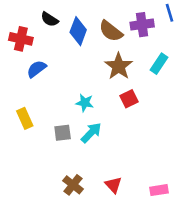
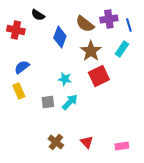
blue line: (169, 13) -> (129, 25), moved
blue diamond: (78, 31) -> (60, 37), moved
blue semicircle: (36, 69) -> (22, 67), moved
red square: (129, 99) -> (99, 76), size x1.5

